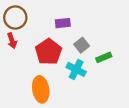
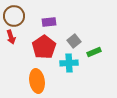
purple rectangle: (63, 23) -> (49, 22), moved
cyan cross: (76, 69) -> (69, 63), turned -30

